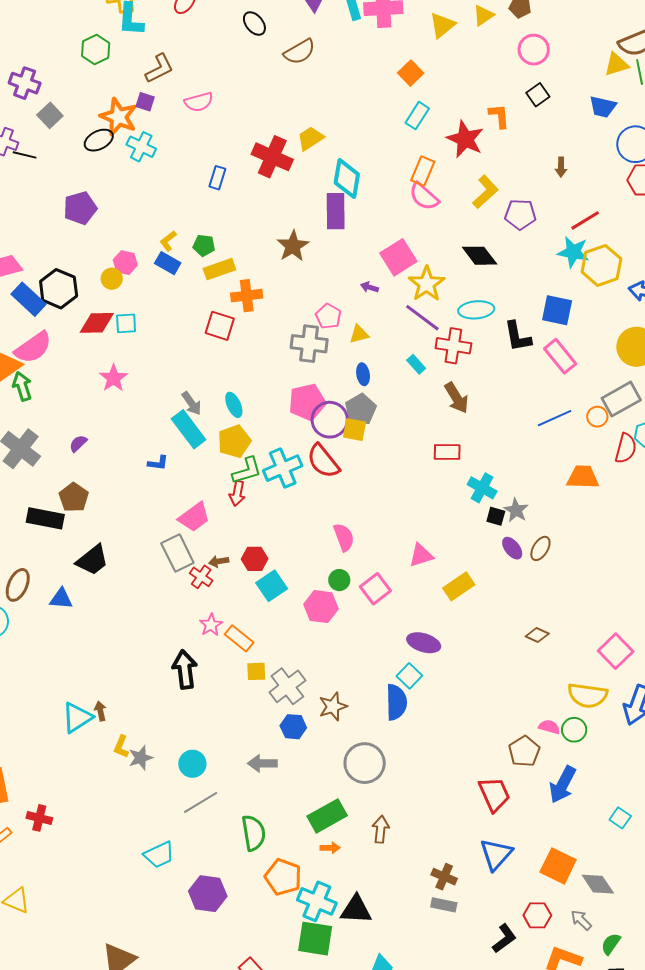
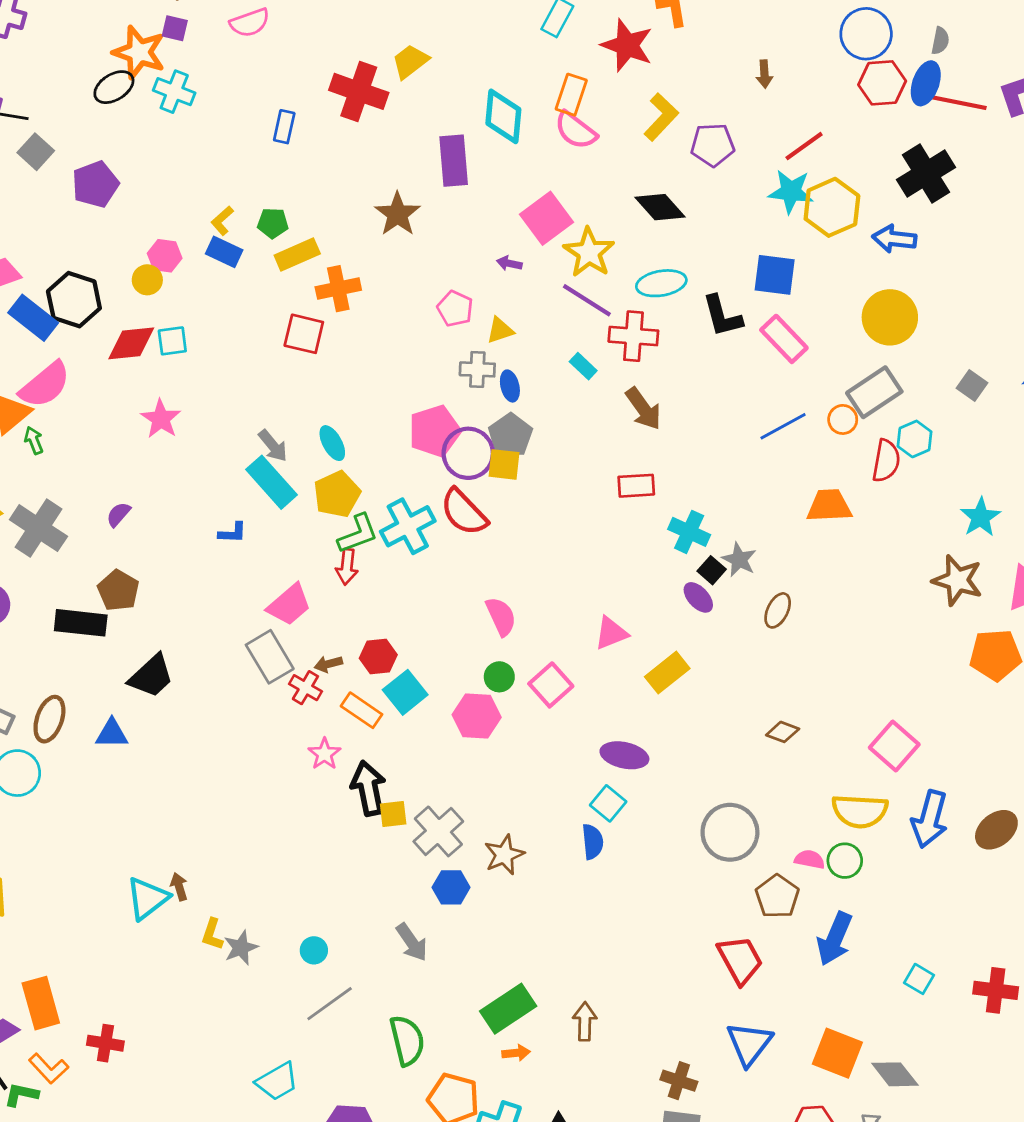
gray square: (50, 115) -> (36, 152), moved
cyan diamond: (347, 178) -> (503, 116), moved
gray cross: (309, 344) -> (477, 369), moved, size x0.7
green arrow: (22, 386) -> (34, 440), size x0.7
black square: (496, 516) -> (712, 570), turned 30
purple ellipse: (512, 548) -> (698, 597), moved
orange rectangle: (239, 638) -> (362, 710), moved
black arrow: (185, 669) -> (368, 788), moved
blue semicircle: (396, 702) -> (593, 842), size x0.7
gray arrow: (262, 763) -> (412, 942), turned -120
gray circle: (365, 763) -> (730, 832), moved
cyan circle: (192, 764) -> (314, 950), size x0.7

